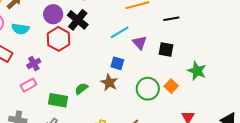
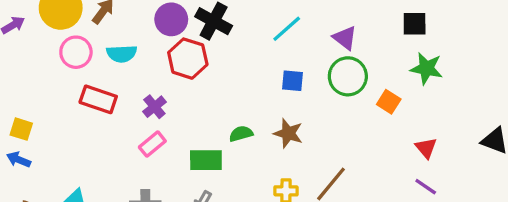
purple triangle: (140, 43) -> (345, 38), moved
black square: (166, 49) -> (415, 24), moved
brown star: (109, 83) -> (288, 133), moved
green semicircle: (81, 89) -> (241, 134), turned 32
green circle: (148, 89) -> (348, 76), moved

